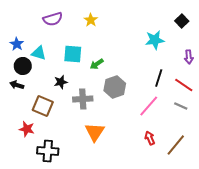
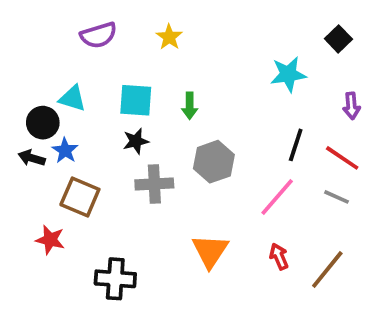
blue star: (17, 44) -> (65, 150), moved
green arrow: (97, 64) -> (190, 106), moved, turned -56
black star: (61, 82) -> (136, 141), moved
orange triangle: (95, 132) -> (210, 251), moved
black cross: (48, 151) -> (115, 279), moved

